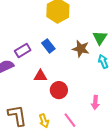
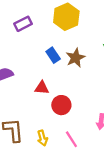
brown star: (81, 49) -> (75, 58), moved, turned 30
purple rectangle: (23, 51) -> (23, 24), moved

